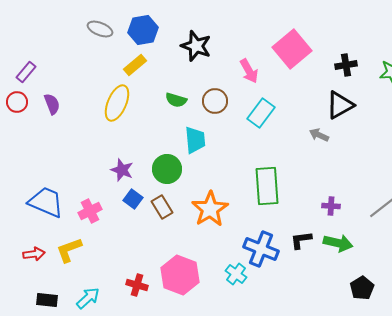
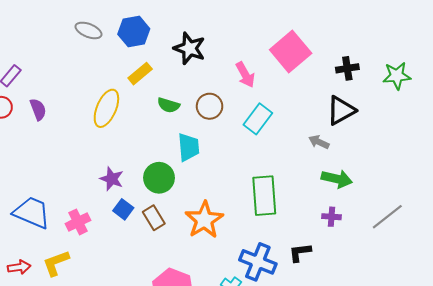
yellow rectangle: (135, 65) -> (140, 74), moved
green arrow: (338, 243) -> (337, 179), moved

